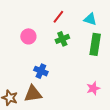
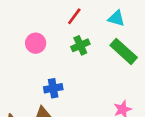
green rectangle: (95, 44) -> (124, 51), turned -55
blue cross: (41, 71) -> (53, 88), turned -32

